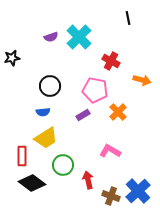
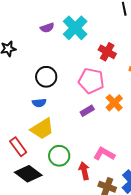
purple rectangle: (83, 115) -> (87, 111), moved
pink L-shape: (110, 151) -> (104, 154), moved
red rectangle: (22, 156) -> (18, 147), turned -36

